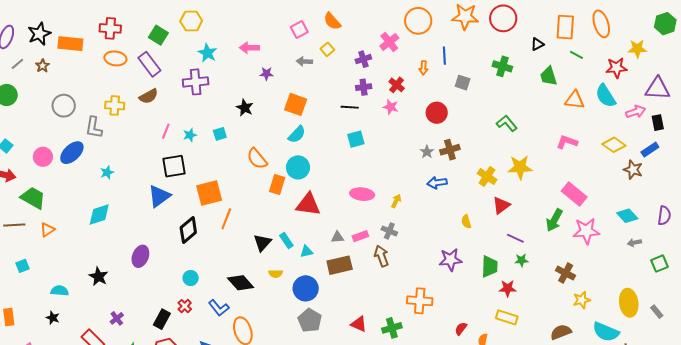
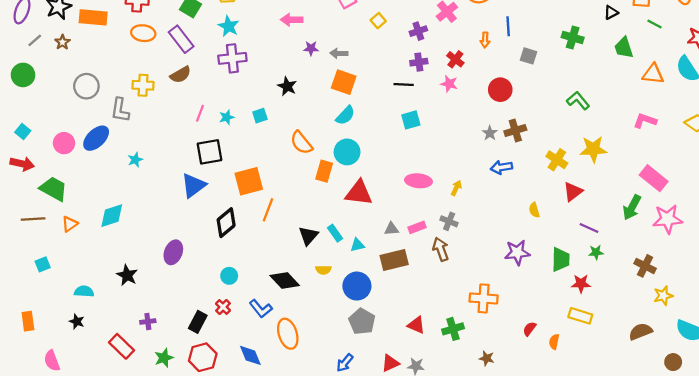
cyan star: (207, 53) -> (229, 26), moved
gray arrow: (304, 61) -> (339, 53), moved
cyan diamond: (99, 214) -> (112, 216), moved
purple cross: (117, 318) -> (148, 321), turned 32

